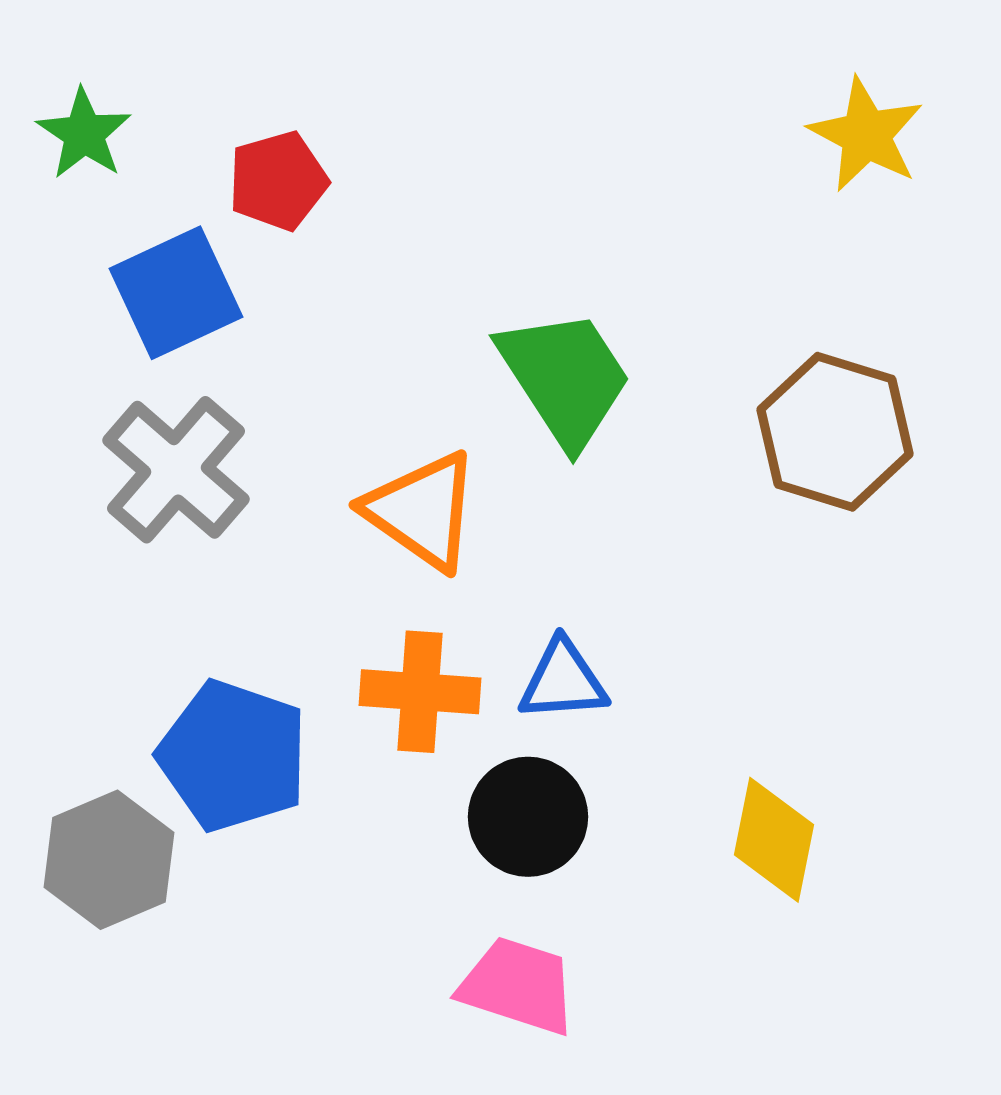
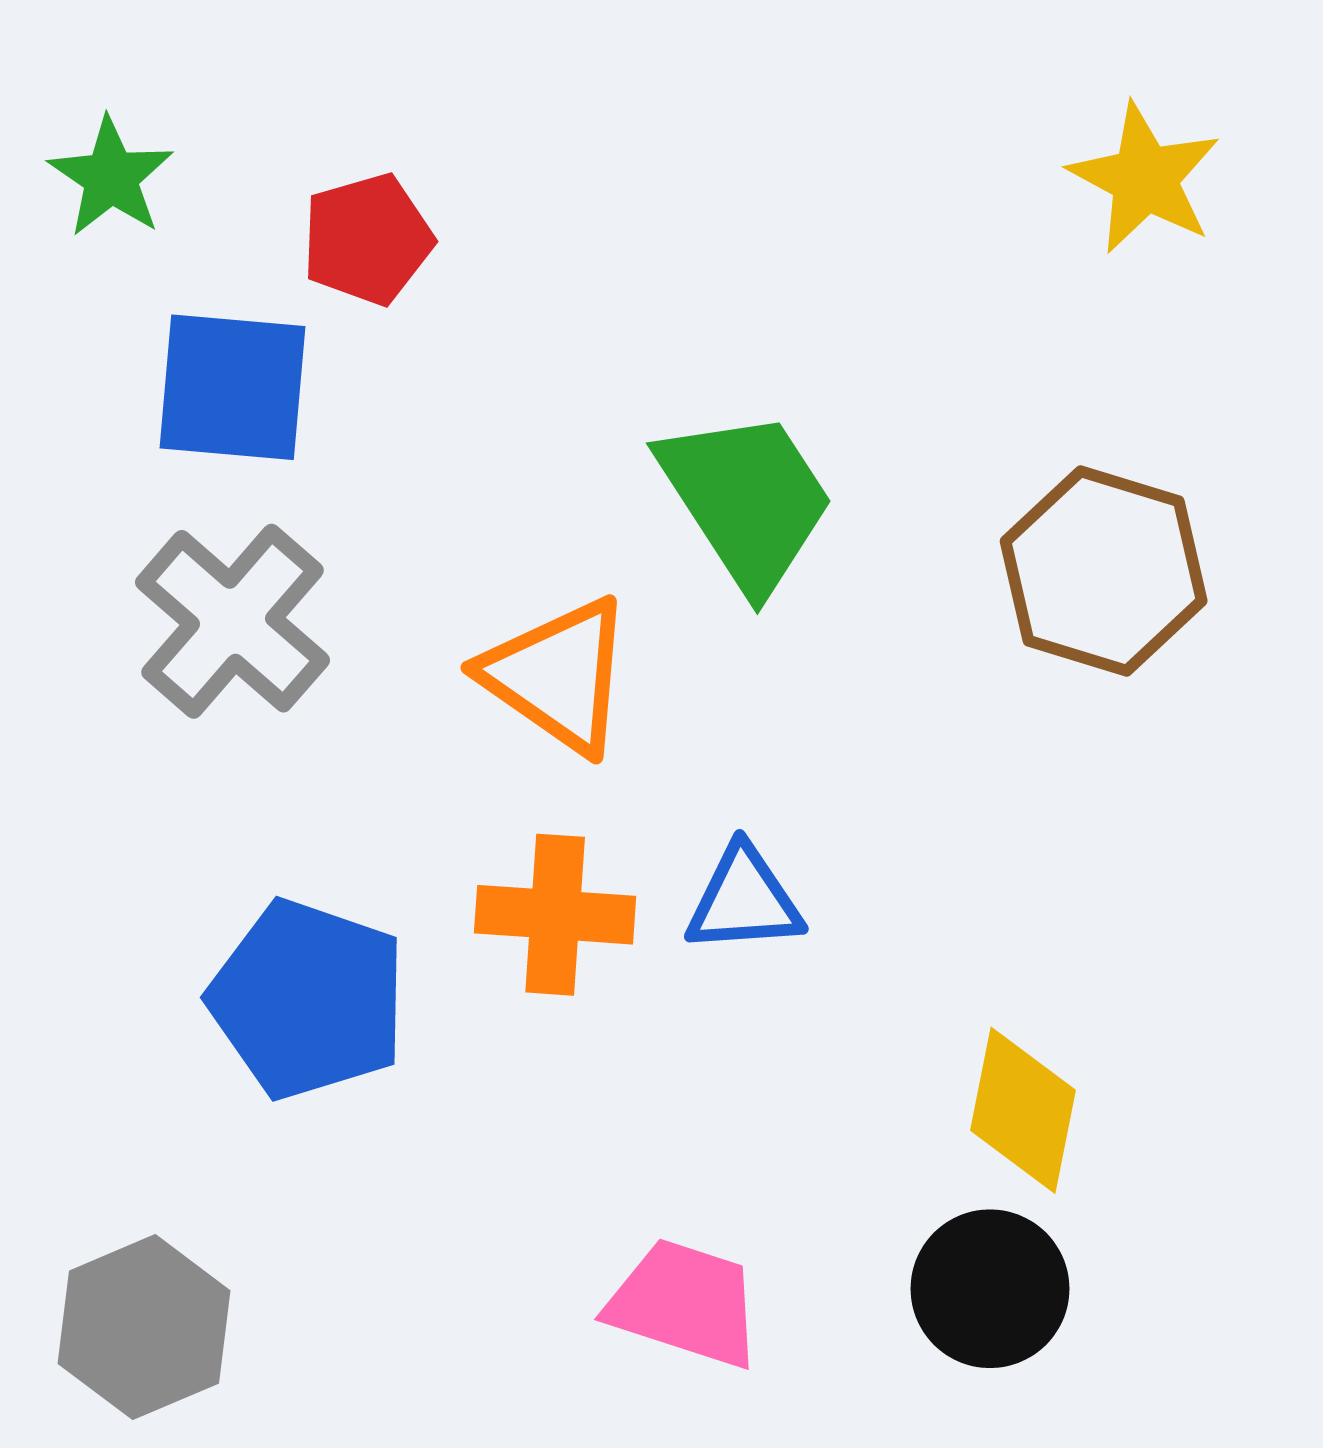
blue square: (176, 293) -> (233, 387), turned 30
black circle: (528, 817) -> (990, 1289), moved
gray hexagon: (109, 860) -> (144, 1327), moved

